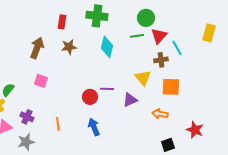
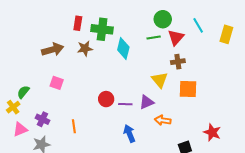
green cross: (97, 16) -> (102, 29), moved
brown arrow: (37, 48) -> (53, 50), turned 55
cyan line: (177, 48) -> (198, 25), moved
purple line: (107, 89) -> (125, 104), moved
orange arrow: (160, 114) -> (163, 120), moved
blue arrow: (94, 127) -> (129, 133), moved

